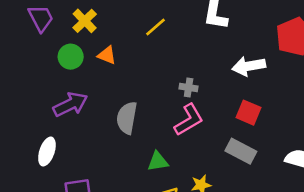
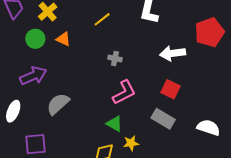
gray cross: (189, 87) -> (115, 58), moved
gray semicircle: (127, 118) -> (58, 104), moved, turned 35
green triangle: (158, 161) -> (114, 124), moved, turned 36

